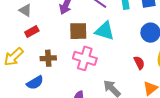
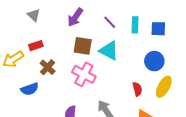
red rectangle: (32, 32) -> (36, 46), moved
brown cross: (48, 58) -> (48, 67), turned 35

